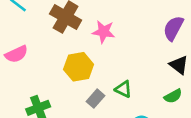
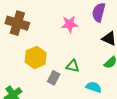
pink star: (104, 32) -> (70, 24), moved

